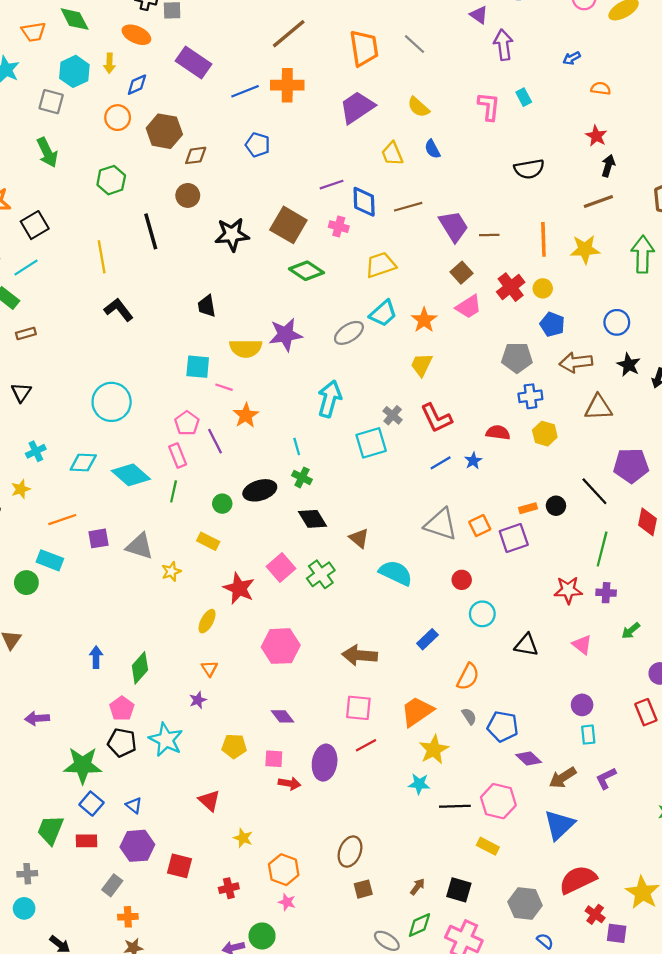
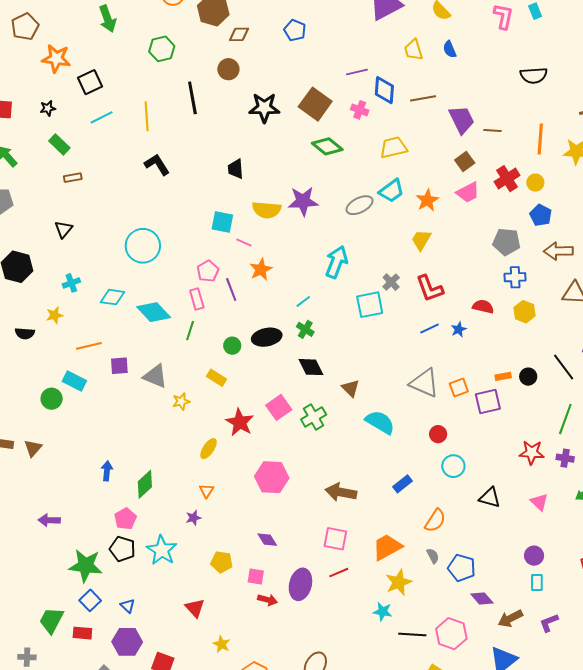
cyan line: (26, 267) -> (102, 117), moved
cyan line: (297, 446) -> (303, 301), turned 63

